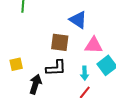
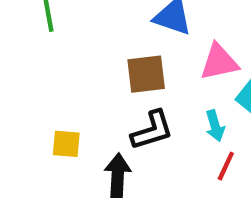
yellow square: (16, 64) -> (66, 144), turned 32

